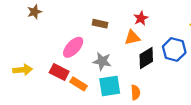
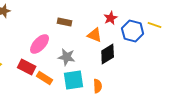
red star: (141, 18) -> (111, 18), moved
orange triangle: (132, 38) -> (95, 35), turned 35
blue hexagon: (174, 49) -> (133, 31), moved

